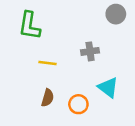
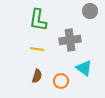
green L-shape: (30, 26) -> (38, 20), moved
gray cross: (90, 51) -> (70, 40), size x1.5

